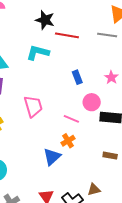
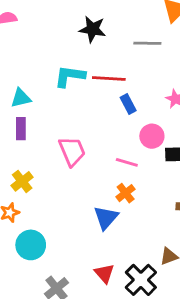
black star: (45, 20) -> (92, 29), moved
red line: (67, 35) -> (109, 78), moved
gray line: (107, 35) -> (147, 43), moved

